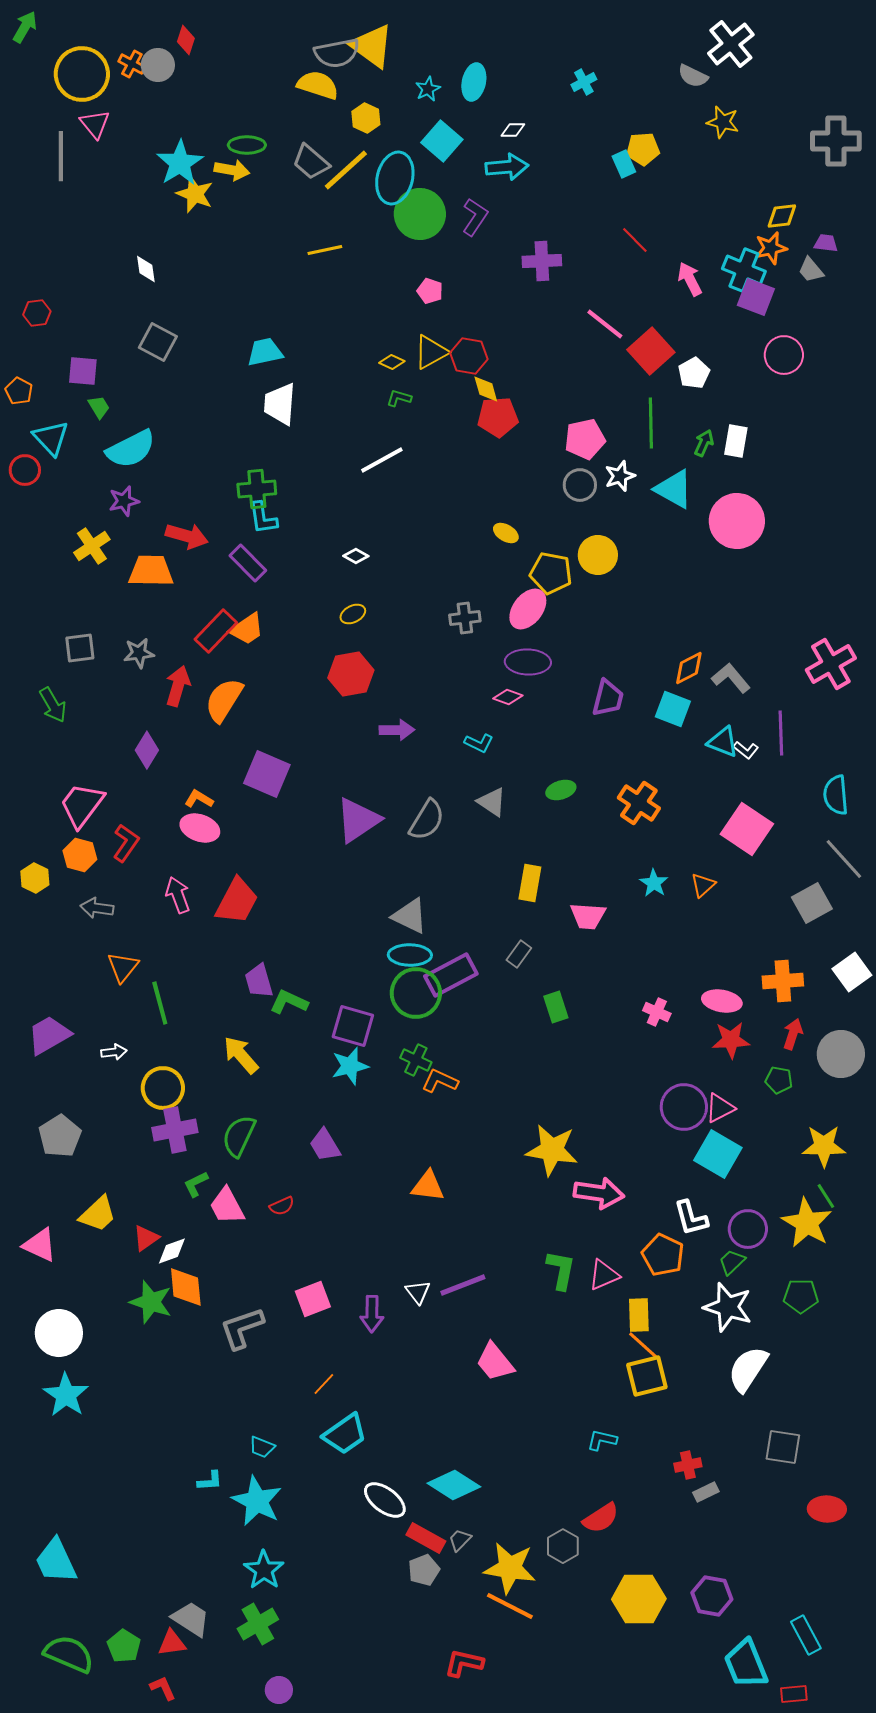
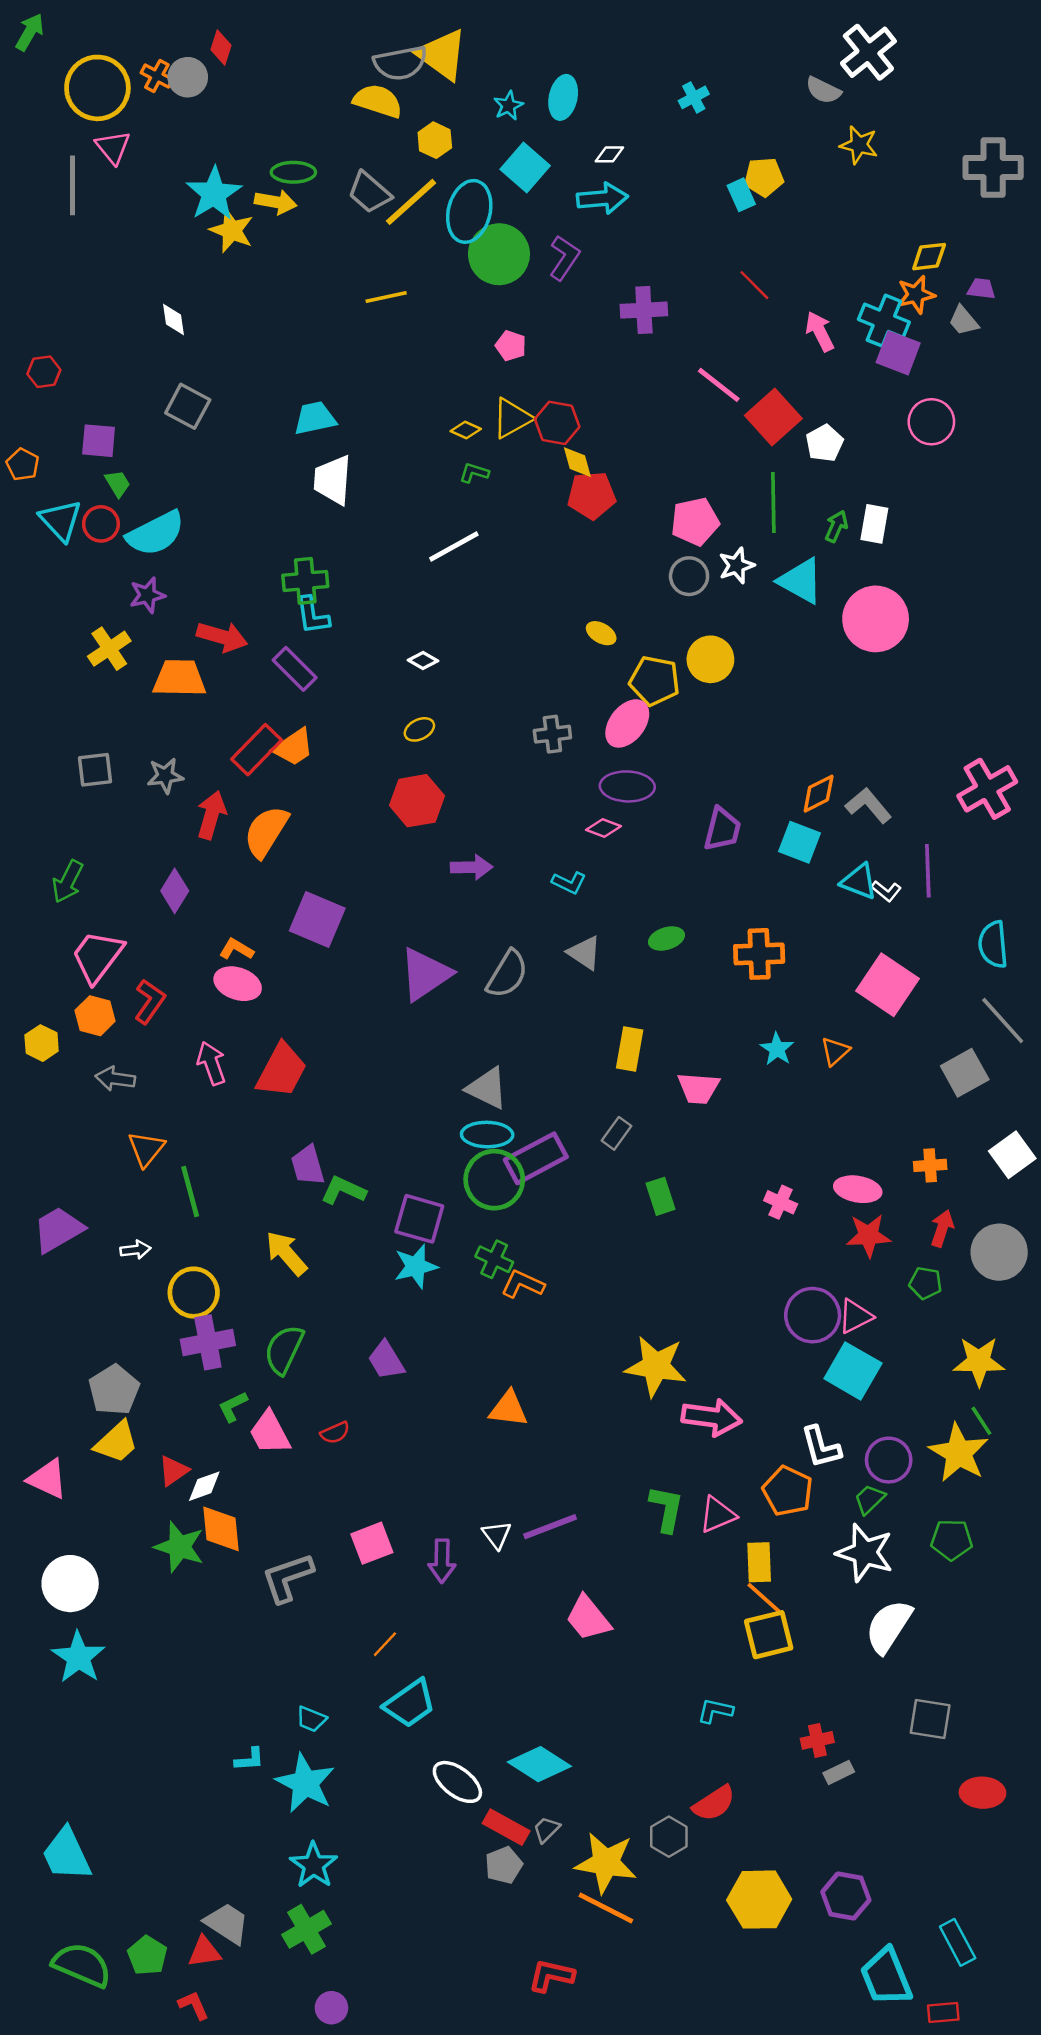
red circle: (25, 470) -> (101, 524), moved
green arrow: (53, 705) -> (68, 881), moved, turned 57
orange cross: (639, 803) -> (759, 954), turned -36
orange cross: (783, 981) -> (930, 1165), size x0.7
gray pentagon: (60, 1136) -> (114, 1390), moved

